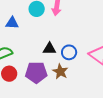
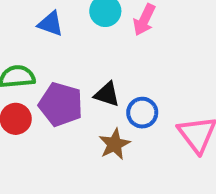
purple pentagon: (36, 72) -> (61, 104), moved

